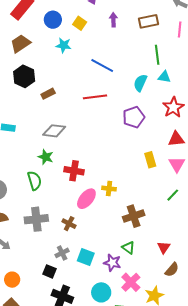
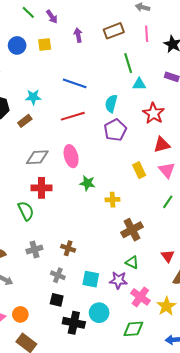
yellow square: (80, 23) -> (45, 44), turned -32
cyan star: (64, 45) -> (33, 97), moved
cyan semicircle: (140, 83) -> (111, 104), moved
green star: (46, 157) -> (87, 183), moved
red cross: (74, 171) -> (42, 188), moved
yellow cross: (109, 189) -> (113, 200), moved
pink ellipse: (86, 199) -> (71, 156), moved, turned -45
gray cross: (36, 219) -> (34, 249), size x0.7
gray cross: (62, 253) -> (58, 275), moved, turned -32
cyan circle: (101, 292) -> (99, 313), moved

